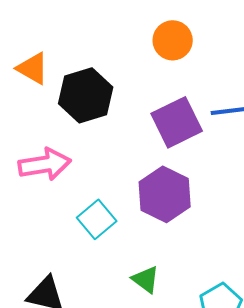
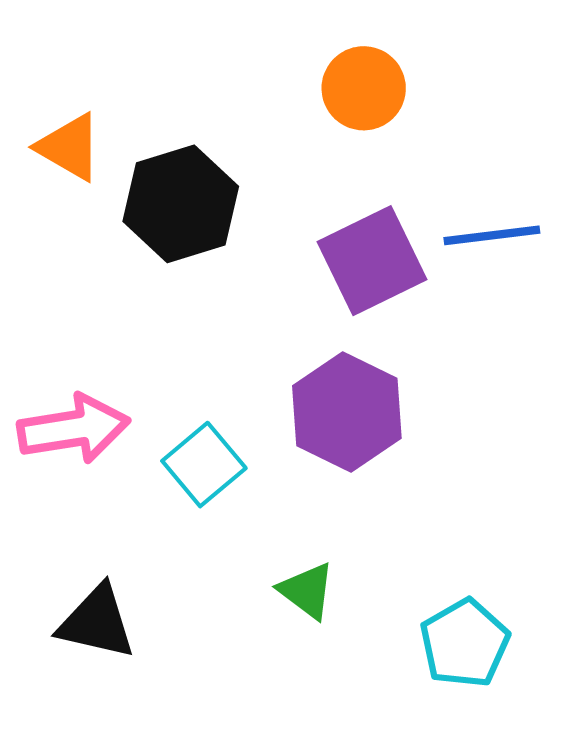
pink arrow: (45, 164) -> (74, 429), moved

